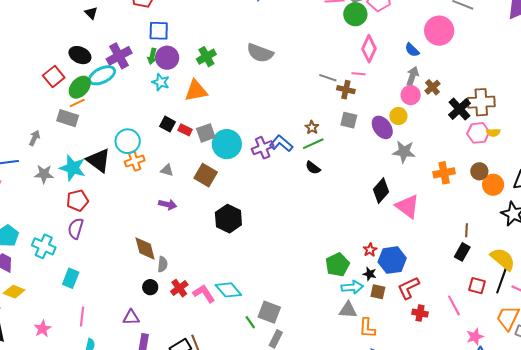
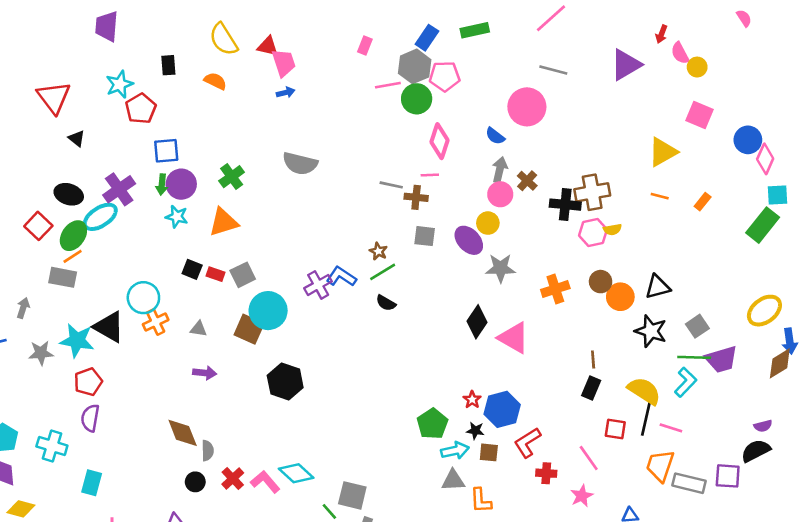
black cross: (459, 109) -> (565, 205), turned -35
cyan circle: (227, 144) -> (268, 311), moved
pink star: (475, 337) -> (582, 496), moved

